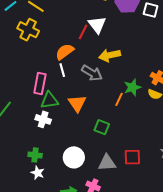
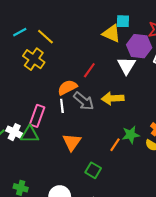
white triangle: (97, 25) -> (126, 66), moved
gray arrow: (92, 73) -> (84, 101), moved
green triangle: (49, 100) -> (30, 134), moved
white cross: (43, 119) -> (14, 132), moved

